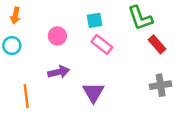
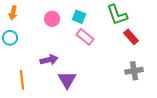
cyan square: (95, 20) -> (79, 17), turned 32
pink circle: (57, 36) -> (52, 19), moved
purple triangle: (93, 92) -> (67, 80), moved

